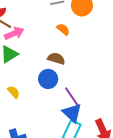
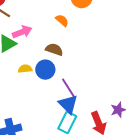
pink arrow: (14, 33) -> (22, 32), moved
yellow semicircle: (14, 92) -> (25, 69), moved, turned -56

